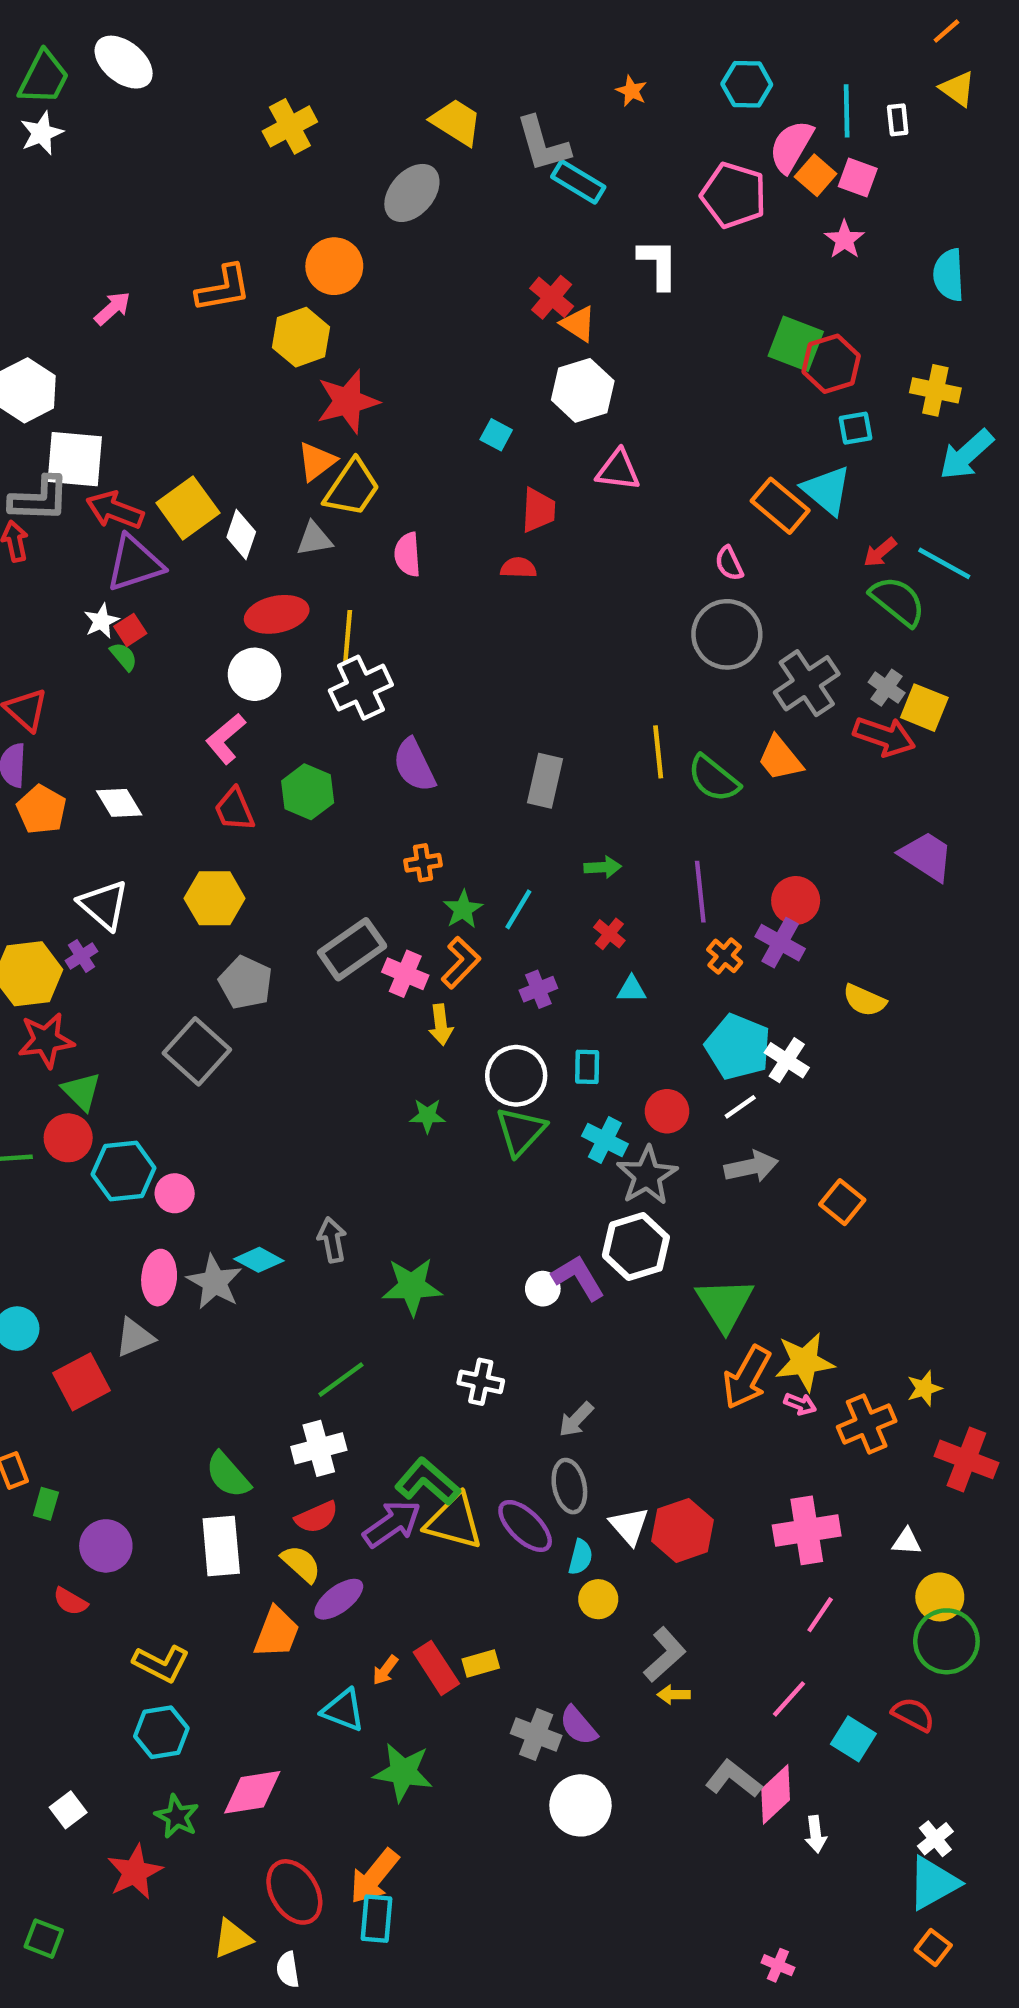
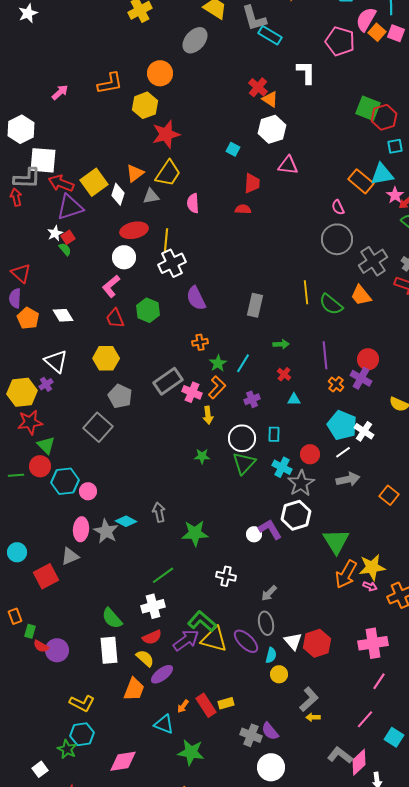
pink star: (844, 240) -> (395, 195), moved
orange triangle: (317, 461) -> (135, 173), moved
cyan triangle: (827, 490) -> (382, 174), turned -50
red semicircle: (70, 1601) -> (41, 646), moved
green star: (177, 1817) -> (67, 749), moved

